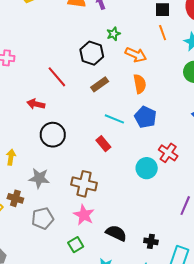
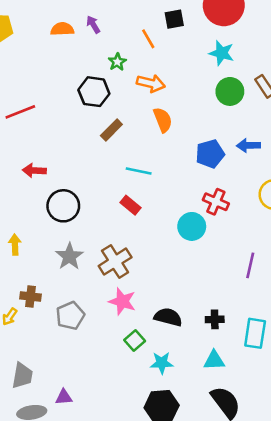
orange line: (163, 33) -> (148, 39), moved
red line: (57, 77) -> (20, 112), moved, turned -60
blue pentagon: (145, 117) -> (210, 154), moved, turned -30
gray star: (39, 178) -> (69, 256), moved, turned -30
brown cross: (84, 184) -> (115, 262), turned -35
green square: (76, 245) -> (135, 340), moved

